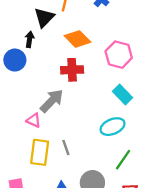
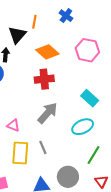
pink hexagon: (119, 55) -> (87, 50), moved
gray arrow: (52, 101) -> (48, 113), moved

